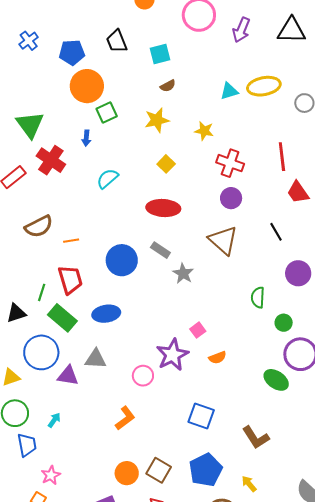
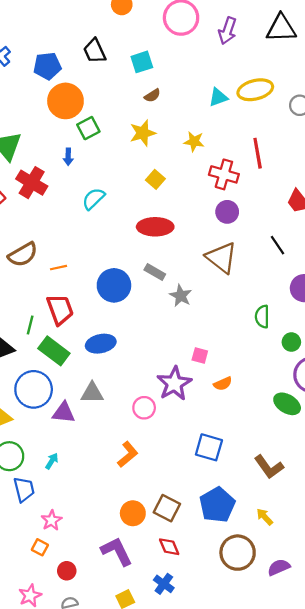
red line: (282, 157) -> (258, 153), moved
pink square: (198, 330) -> (200, 355), turned -35

